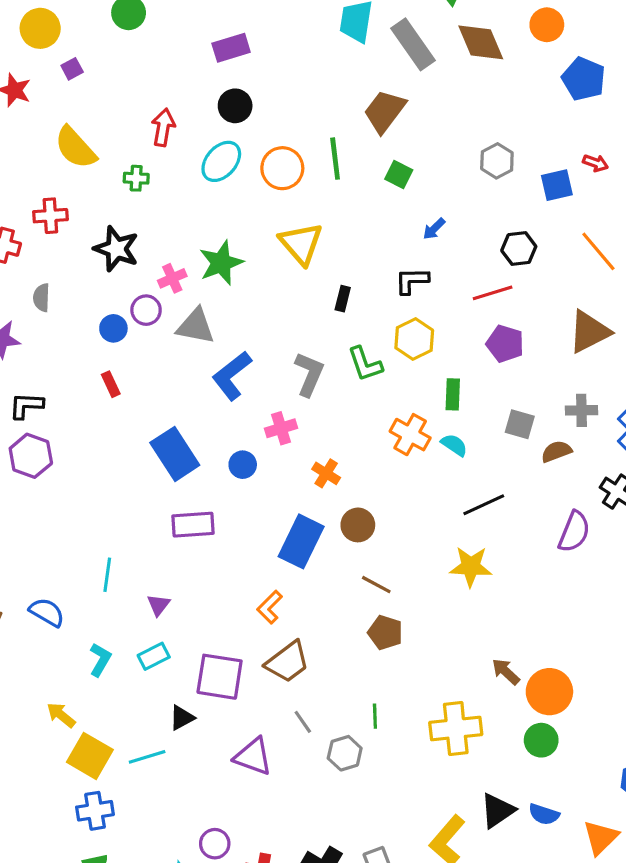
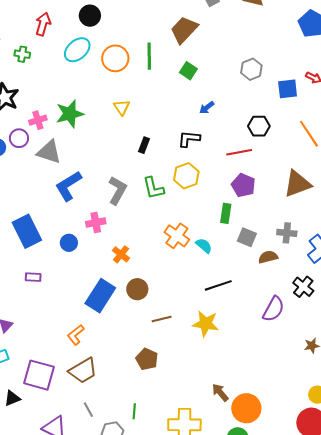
yellow triangle: (301, 244) -> (122, 107), size x0.6
green rectangle: (453, 394) -> (226, 213), moved
purple rectangle: (193, 525) -> (33, 277), size x0.6
brown line: (376, 585) -> (162, 319), moved, turned -48

